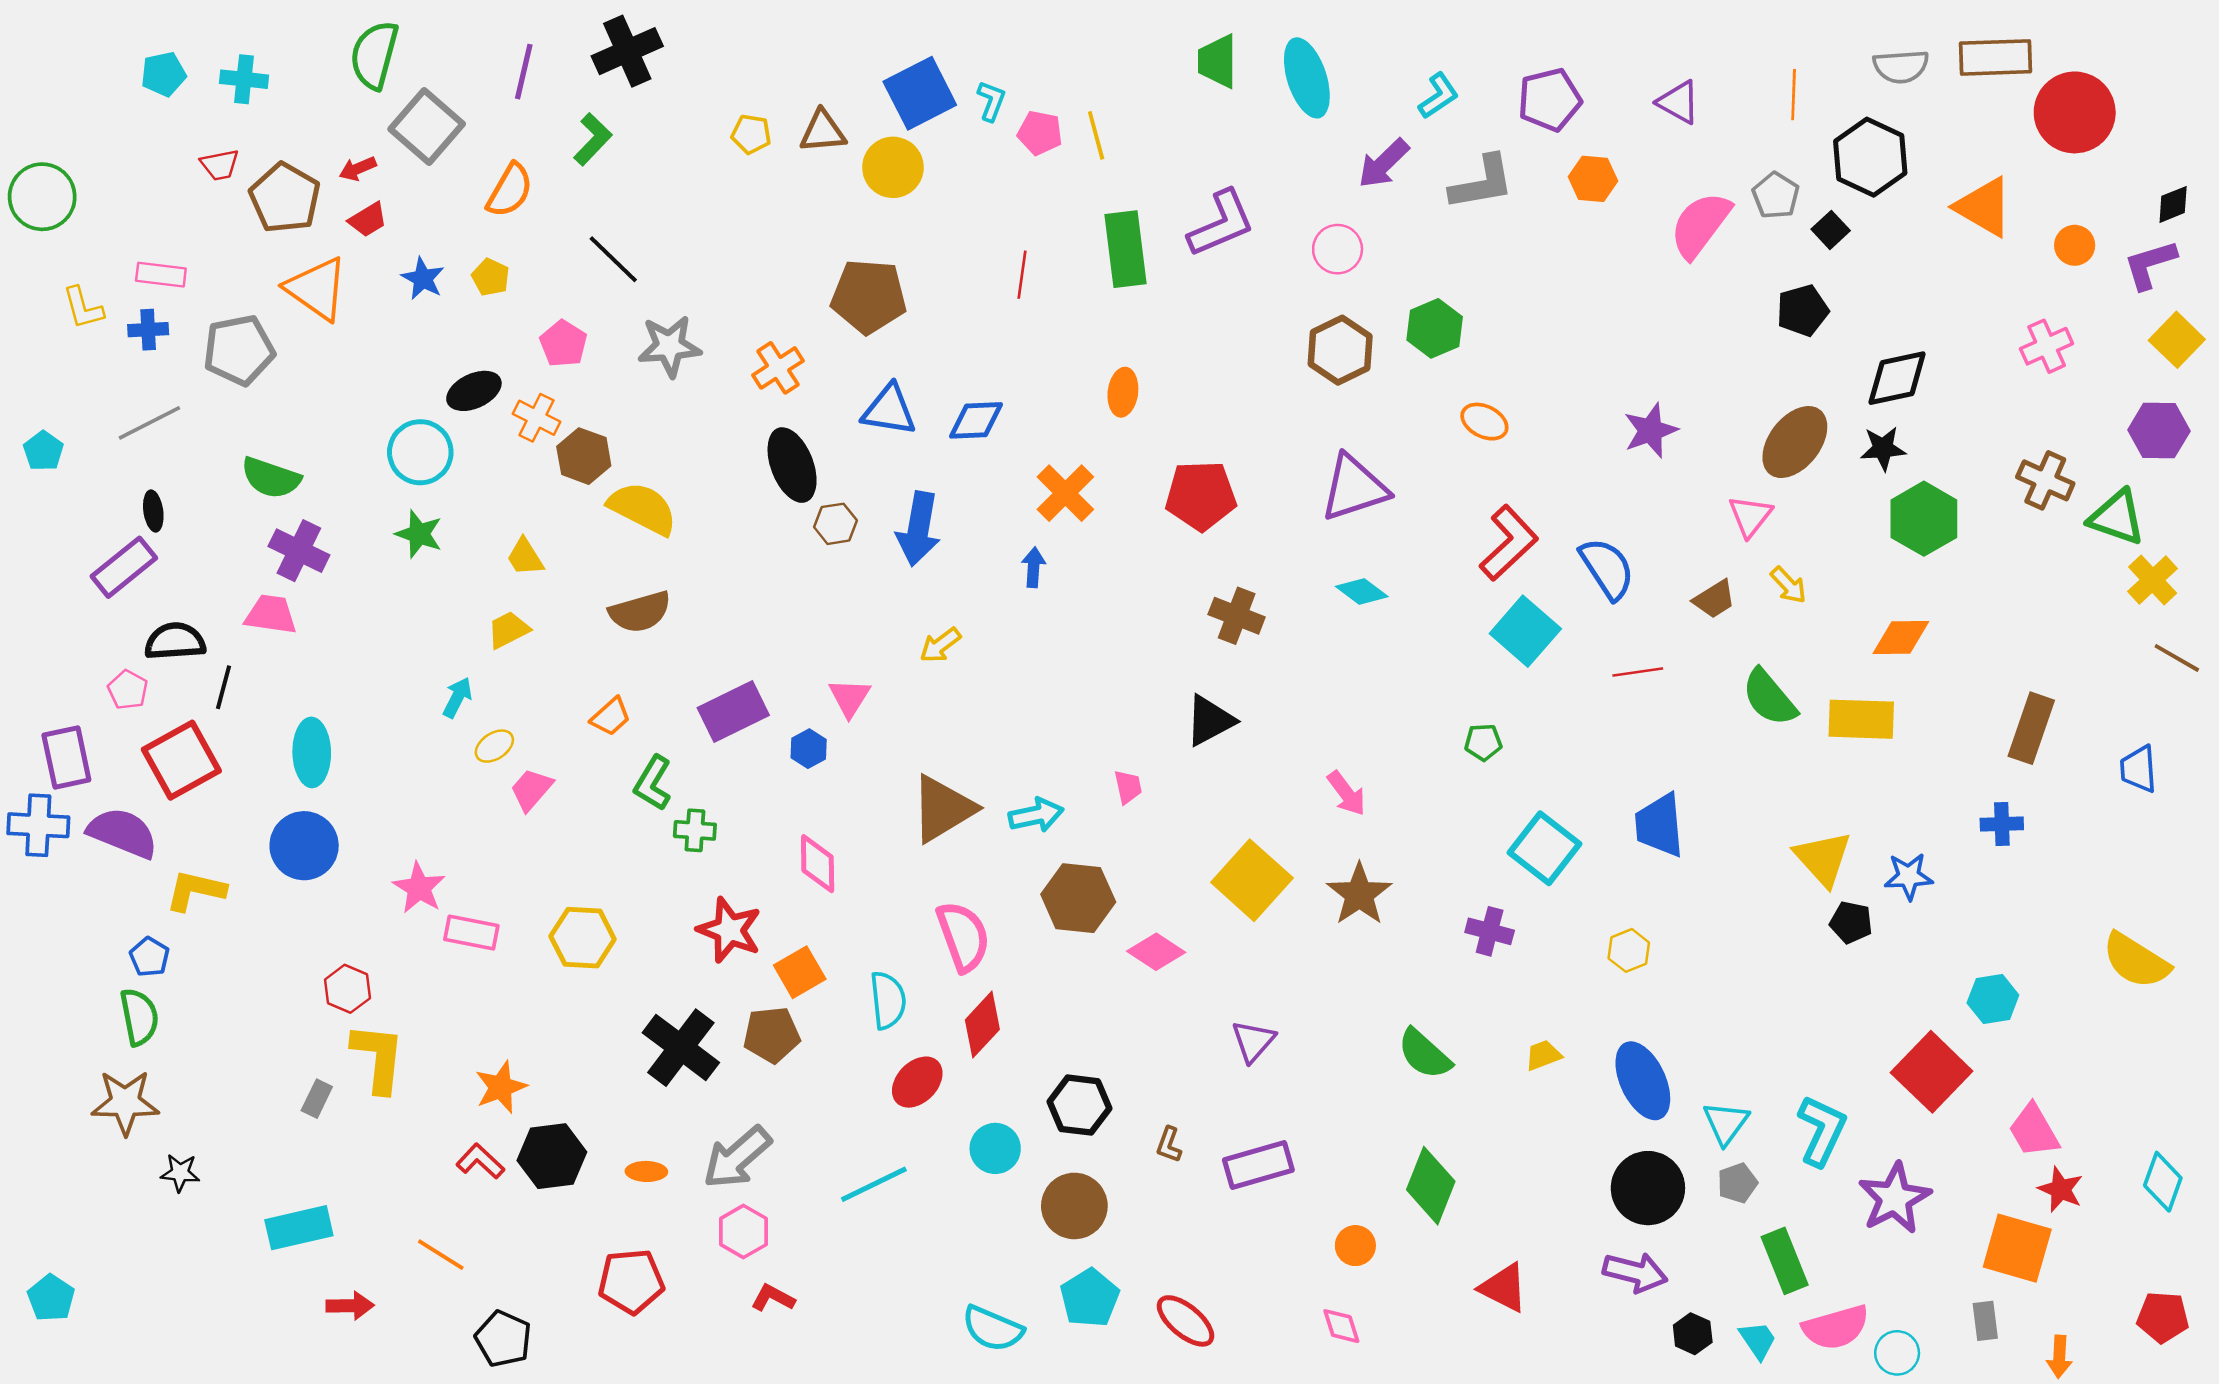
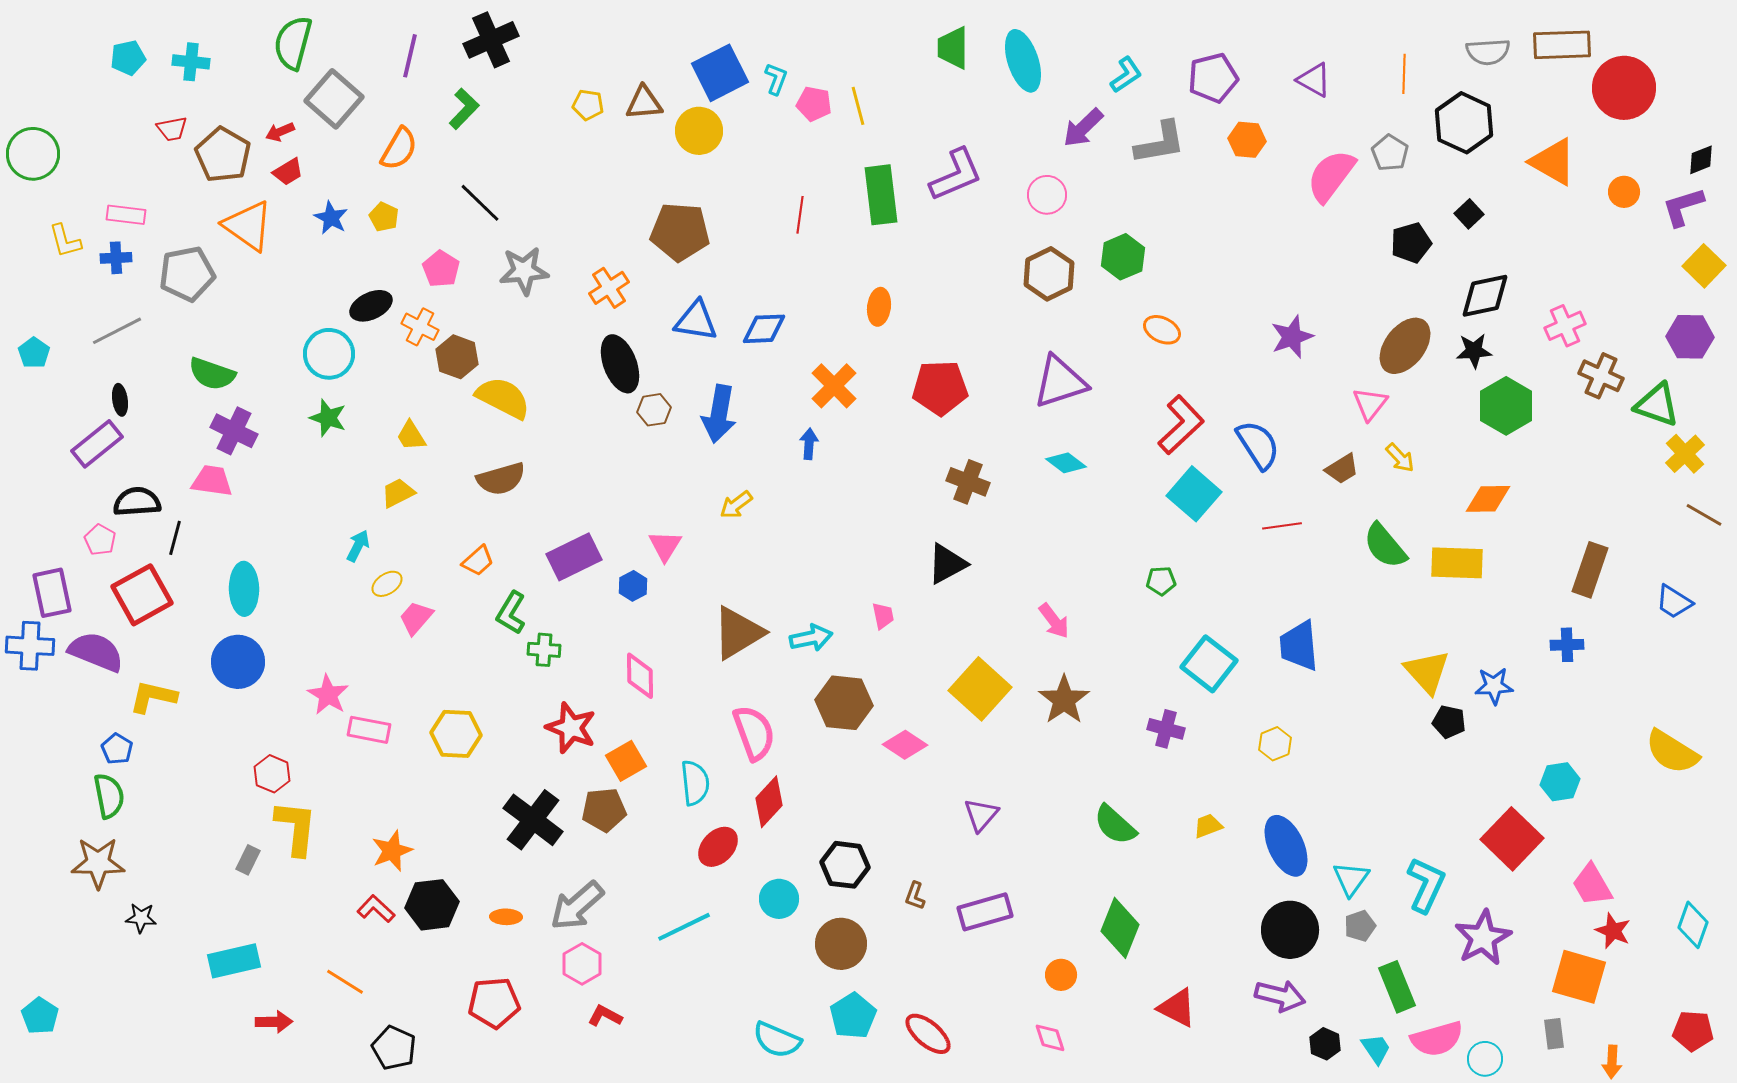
black square: (1831, 230) -> (1469, 214), moved
pink cross: (2047, 346) -> (1565, 326), moved
blue trapezoid: (2139, 769) -> (1674, 602), turned -54

